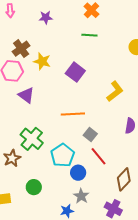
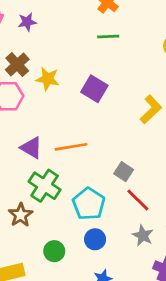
purple star: (46, 18) -> (27, 22), moved
purple triangle: (26, 95) -> (31, 148), moved
orange line: (73, 114) -> (71, 147), moved
blue circle: (78, 173) -> (95, 239), moved
gray star: (81, 196) -> (143, 235), moved

